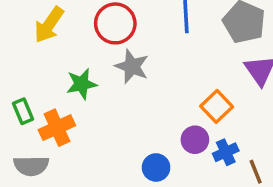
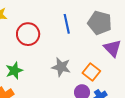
gray star: (132, 66) -> (61, 67), moved

